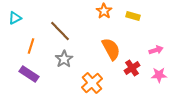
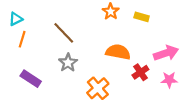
orange line: (31, 46) -> (22, 39), moved
orange semicircle: (111, 49) -> (118, 52), turned -50
pink arrow: (156, 50) -> (166, 53), size x1.6

